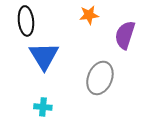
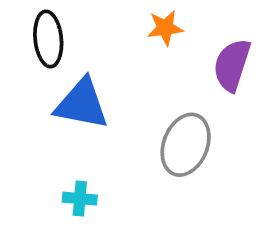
blue triangle: (44, 56) -> (82, 104), turned -48

